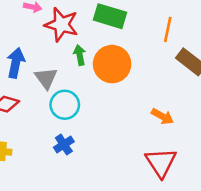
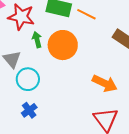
orange line: (168, 29) -> (86, 14), moved, turned -72
orange arrow: (162, 116) -> (105, 83), size x1.4

